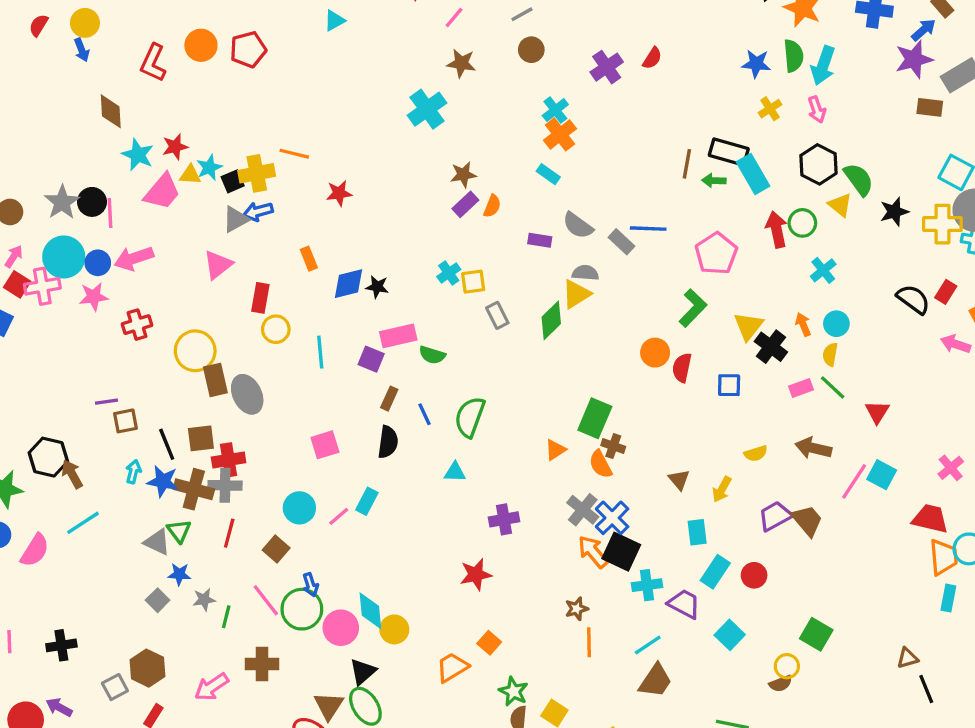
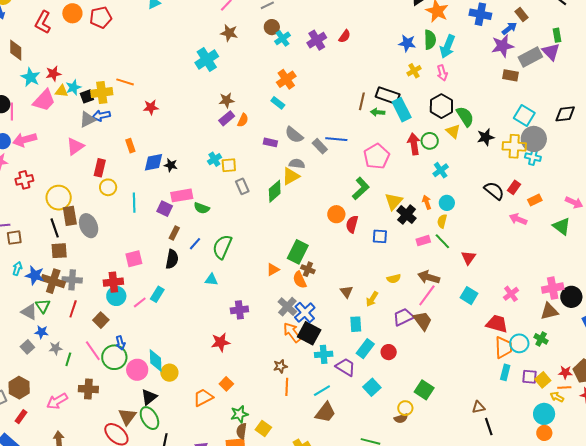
cyan cross: (555, 110) -> (283, 38), moved
blue line: (424, 414) -> (195, 244), turned 64
black line: (167, 444) -> (55, 228), moved
red cross: (229, 460) -> (113, 282), moved
pink line: (854, 481) -> (427, 295), moved
green star: (513, 691) -> (239, 414), turned 30

